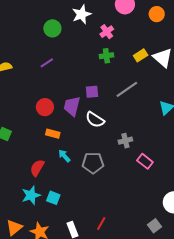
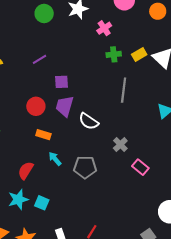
green circle: (52, 28) -> (44, 13), moved
green cross: (106, 56) -> (114, 54), moved
gray line: (127, 89) -> (124, 90), turned -50
purple square: (92, 92) -> (62, 82), moved
gray cross: (125, 141) -> (120, 145), turned -32

